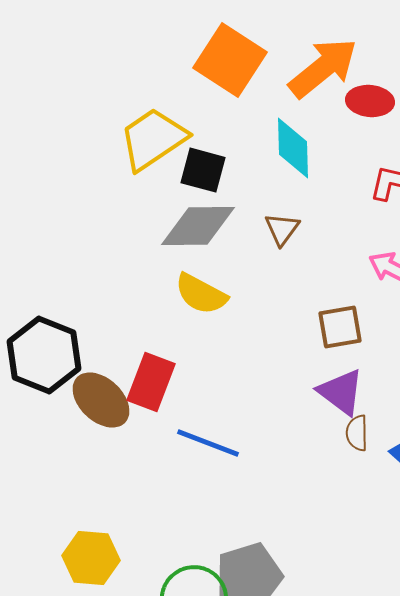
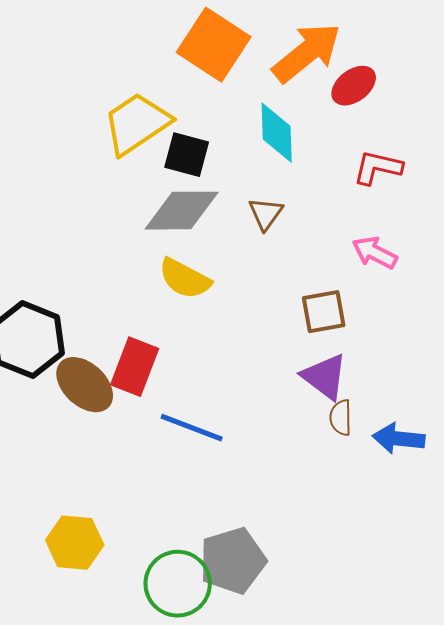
red ellipse: (370, 101) -> (354, 86), turned -42

